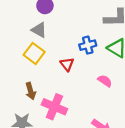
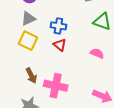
gray triangle: (39, 30) -> (28, 19), turned -42
blue cross: (88, 45) -> (58, 26), moved, turned 35

